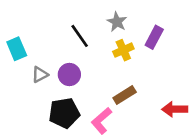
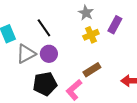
black line: (80, 36) -> (44, 28), moved
gray triangle: (40, 75) -> (26, 54), size x1.5

